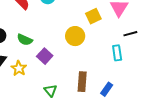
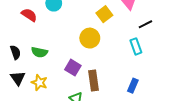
purple square: (45, 56) -> (73, 68), moved
brown rectangle: (82, 82) -> (93, 80), moved

